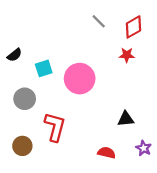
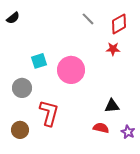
black semicircle: (15, 55) -> (13, 18), moved
red semicircle: (107, 153) -> (101, 128), moved

